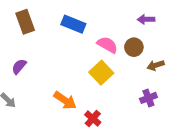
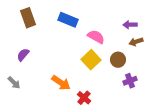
purple arrow: (146, 19) -> (130, 25), moved
brown circle: (134, 47) -> (118, 60), moved
brown arrow: (156, 65) -> (136, 42), moved

